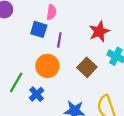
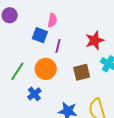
brown square: (87, 67) -> (82, 72), turned 30
green line: (16, 82) -> (17, 71), moved

